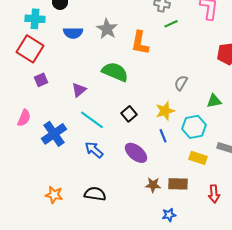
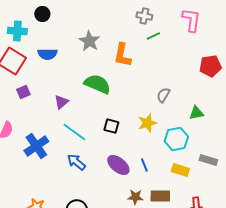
blue semicircle: (73, 33) -> (47, 54), moved
black square: (129, 114) -> (111, 126), turned -35
blue line: (163, 136) -> (144, 165), moved

